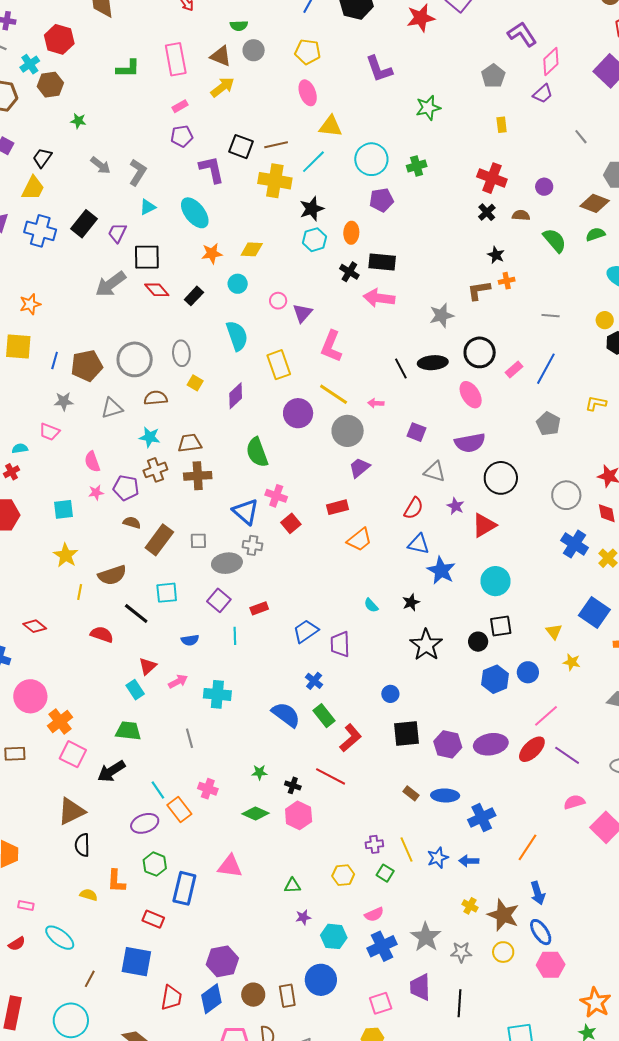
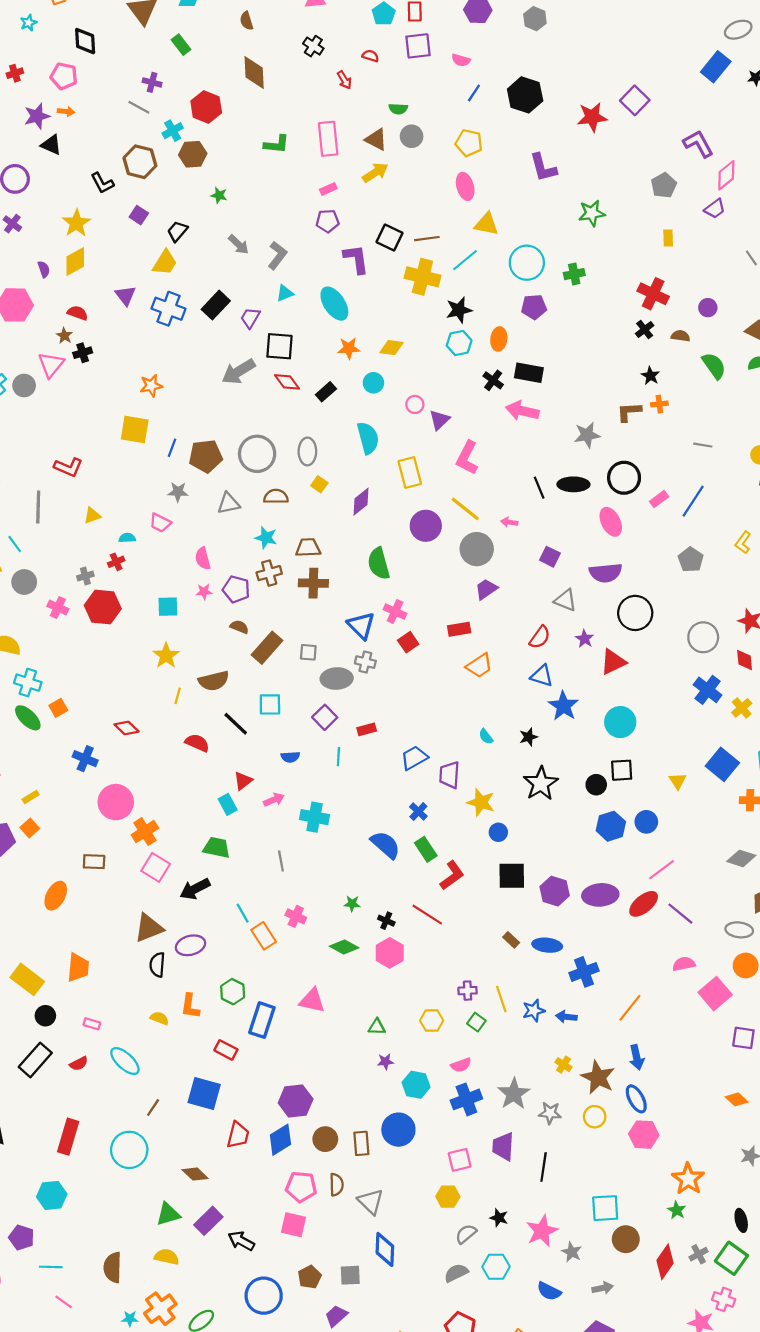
yellow L-shape: (596, 403) -> (743, 542), turned -70
yellow star: (572, 662) -> (481, 802), moved, size x1.5
purple ellipse: (145, 823) -> (191, 945), moved

